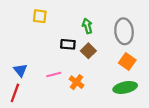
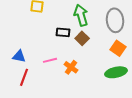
green arrow: (87, 26) -> (81, 15), size x1.5
blue triangle: (20, 70) -> (19, 56), turned -40
red line: (15, 93) -> (24, 77), moved

